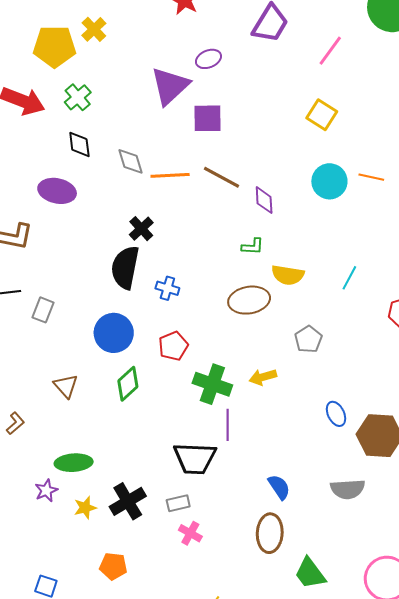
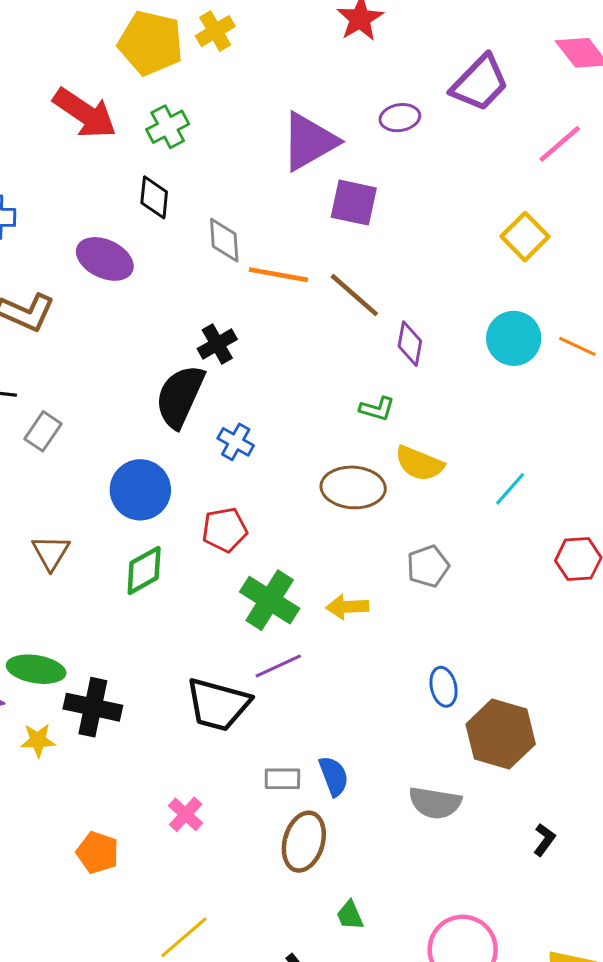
purple ellipse: (208, 59) -> (400, 118), moved
purple line: (228, 425) -> (278, 666), turned 52
black cross: (128, 501) -> (93, 707), moved, turned 30
gray rectangle: (178, 503) -> (282, 779), moved
orange pentagon: (113, 566) -> (98, 853), moved
green trapezoid: (310, 573) -> (350, 915), size x0.6

